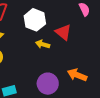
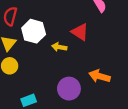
white hexagon: (35, 20) -> (34, 31), moved

